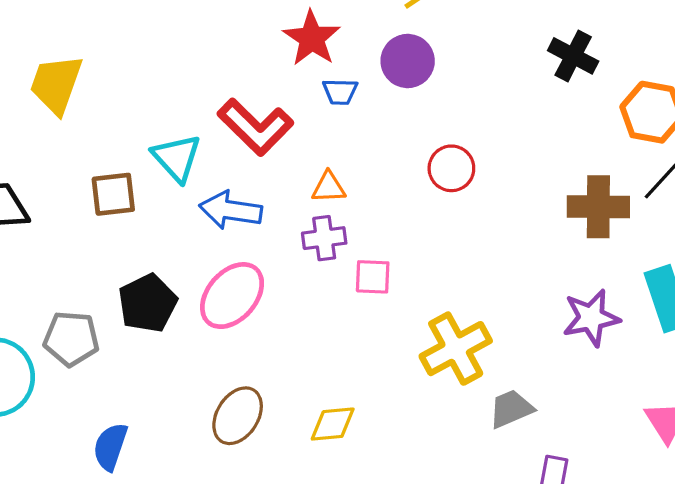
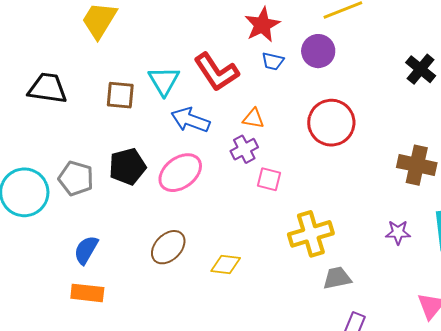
red circle: (451, 168) -> (331, 123), size x1.6
purple cross: (324, 238) -> (244, 149), turned -32
purple star: (591, 318) -> (398, 232), size x0.7

